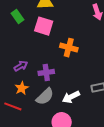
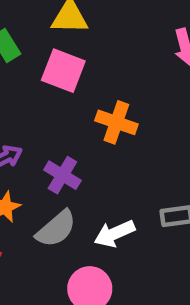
purple cross: (46, 72) -> (62, 175), turned 35

